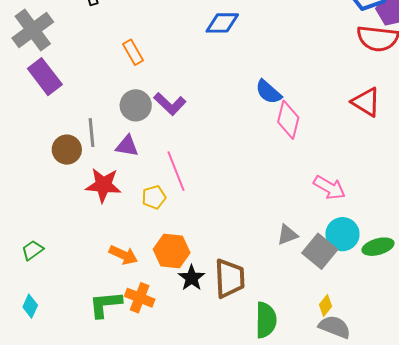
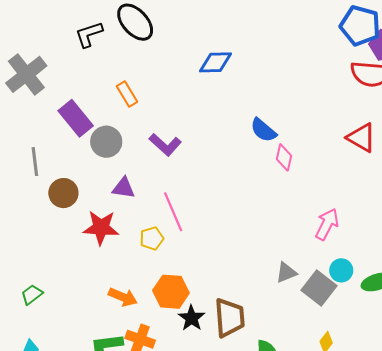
purple rectangle: (45, 77) -> (76, 118), moved
gray circle: (136, 105) -> (106, 142), moved
pink diamond: (288, 120) -> (284, 157), size x0.7
gray line: (92, 133) -> (35, 162), moved
pink arrow: (329, 188) -> (327, 224), turned -92
cyan circle: (342, 234) -> (341, 270), size x0.7

